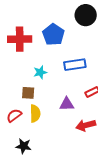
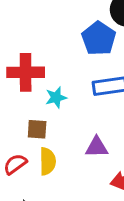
blue pentagon: (54, 35) -> (99, 39), moved
red cross: (20, 39) -> (26, 72), moved

